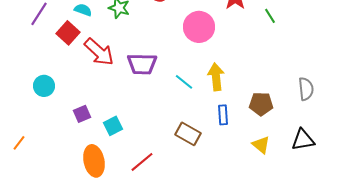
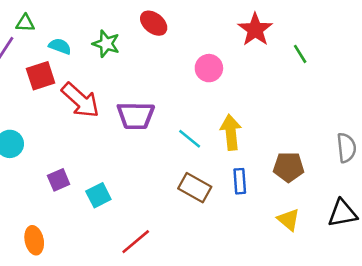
pink circle: (199, 27) -> (209, 68), size x0.7
red square: (68, 33) -> (41, 76), turned 30
brown rectangle: (188, 134) -> (195, 188), moved
orange ellipse: (94, 161) -> (34, 240), moved, size x0.7

